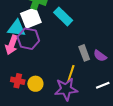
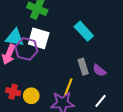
cyan rectangle: (63, 16) -> (84, 31), moved
white square: (31, 18) -> (39, 38), moved, turned 35
white line: (103, 85) -> (101, 101), turned -32

